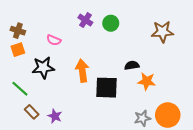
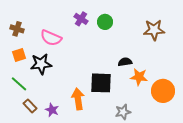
pink semicircle: (54, 40) -> (51, 38), size x1.5
orange square: (18, 50) -> (19, 55), moved
orange arrow: (82, 71) -> (78, 99), moved
orange circle: (168, 115) -> (163, 91), moved
gray star: (142, 118) -> (123, 112), moved

